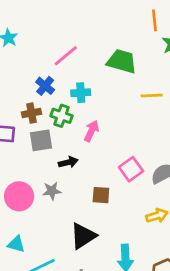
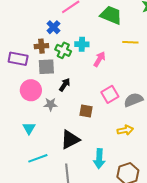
cyan cross: (81, 93) -> (82, 44), moved
pink arrow: (92, 131) -> (99, 59), moved
black arrow: (68, 162) -> (65, 85), turned -48
pink circle: (19, 196) -> (31, 90), moved
cyan triangle: (16, 244) -> (29, 128), moved, turned 40

